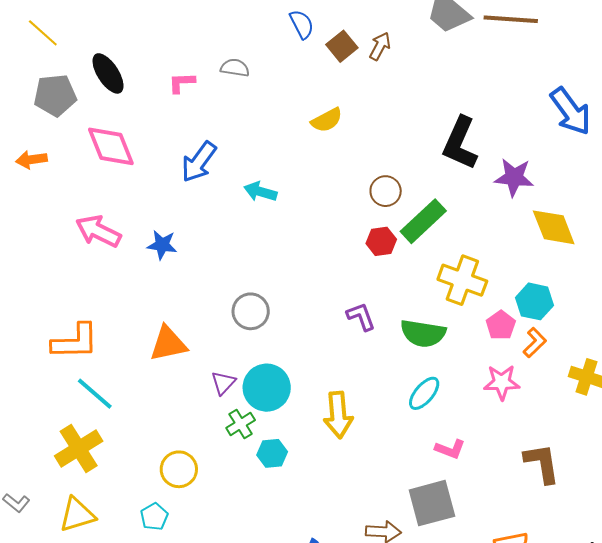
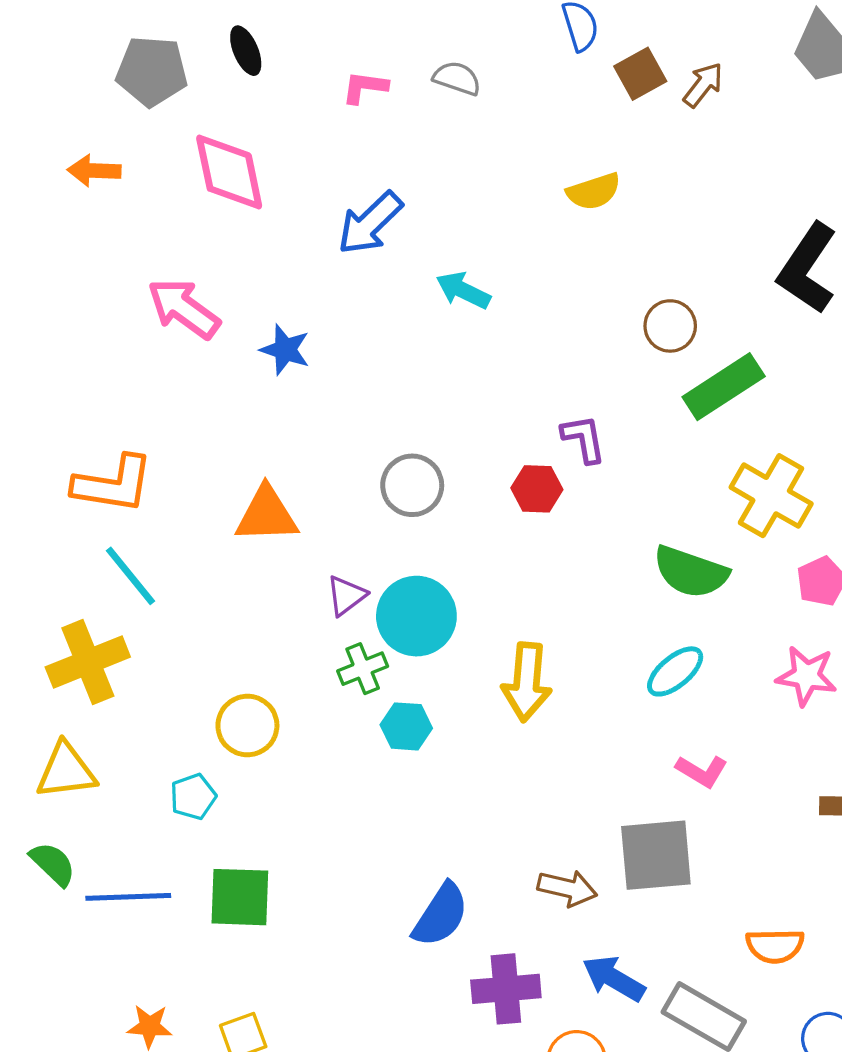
black ellipse: (108, 73) -> (246, 51), size x0.7
red hexagon: (381, 241) -> (537, 489), moved
purple L-shape: (361, 317) -> (584, 439), moved

